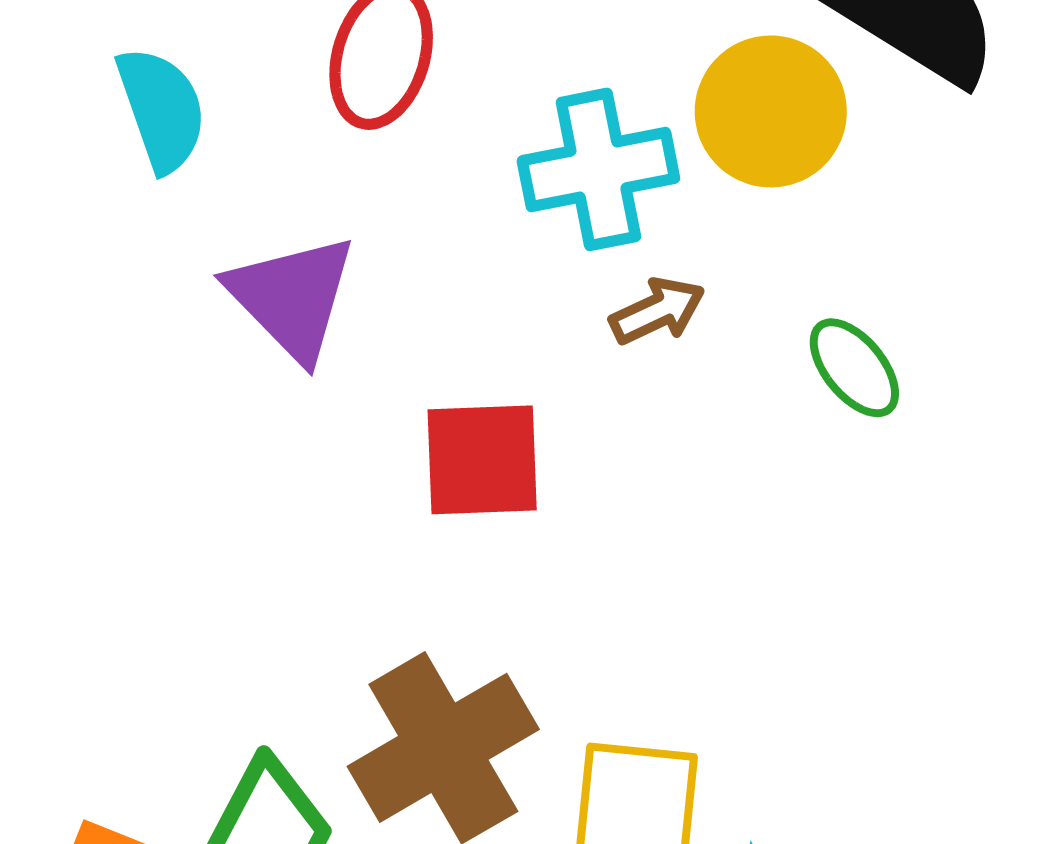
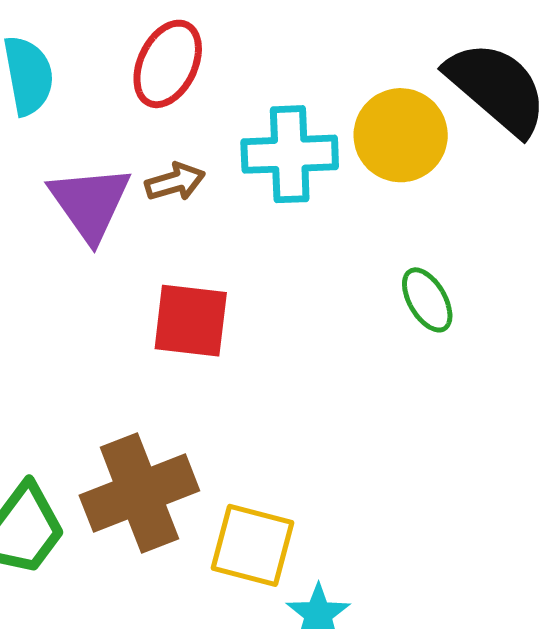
brown arrow: (657, 311) -> (175, 182), moved

